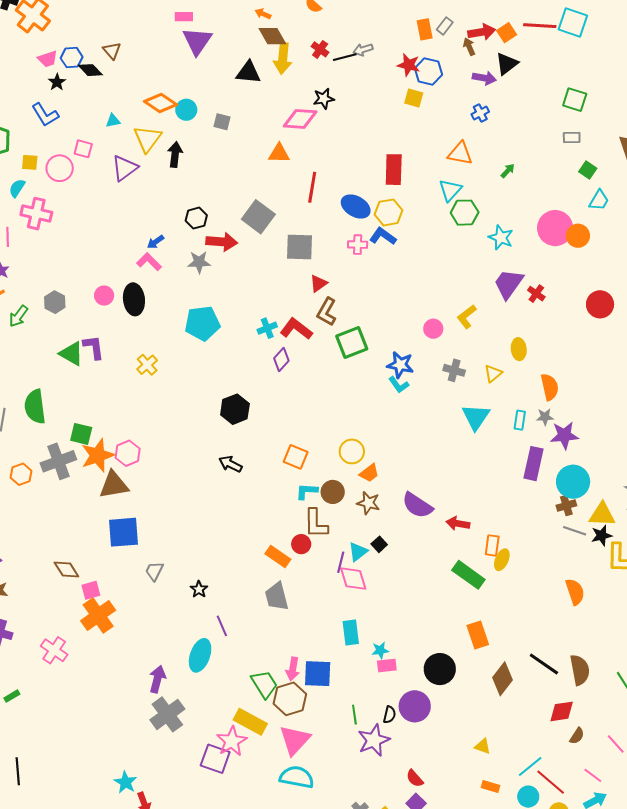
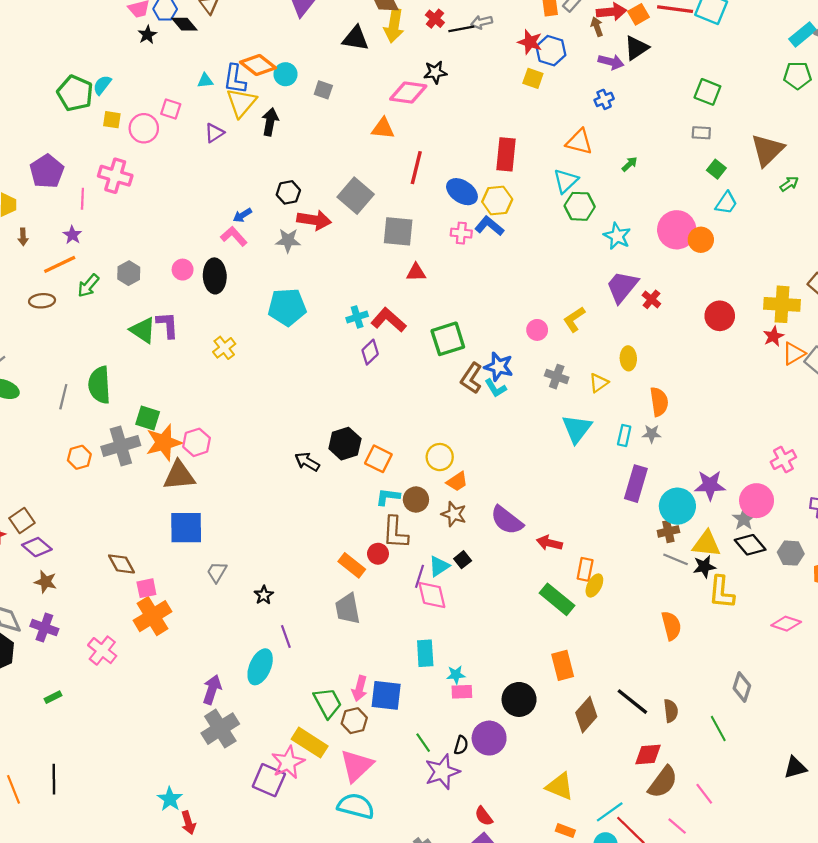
blue L-shape: (45, 115) -> (235, 79), moved, turned 36
purple triangle: (125, 168) -> (214, 133), size x0.7
cyan semicircle: (17, 188) -> (102, 85), moved
red triangle: (318, 283) -> (416, 272), turned 30
brown L-shape: (327, 312) -> (471, 378), moved
black hexagon: (235, 409) -> (345, 444), moved
purple star: (564, 435) -> (710, 485), moved
brown semicircle: (580, 670) -> (671, 711), size x0.7
brown hexagon: (290, 699) -> (354, 721), size x0.7
green line: (354, 715) -> (423, 743), turned -30
brown semicircle: (577, 736) -> (663, 782), size x1.8
yellow triangle: (483, 746) -> (560, 786), size x1.6

